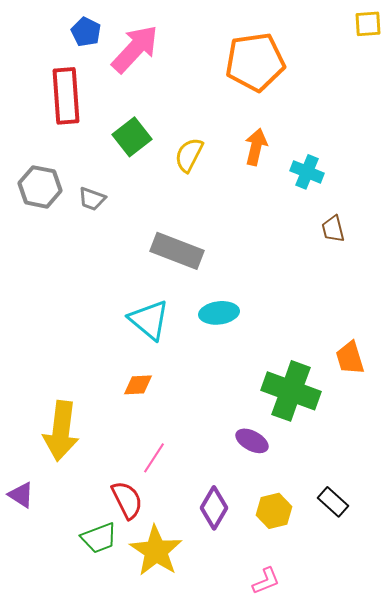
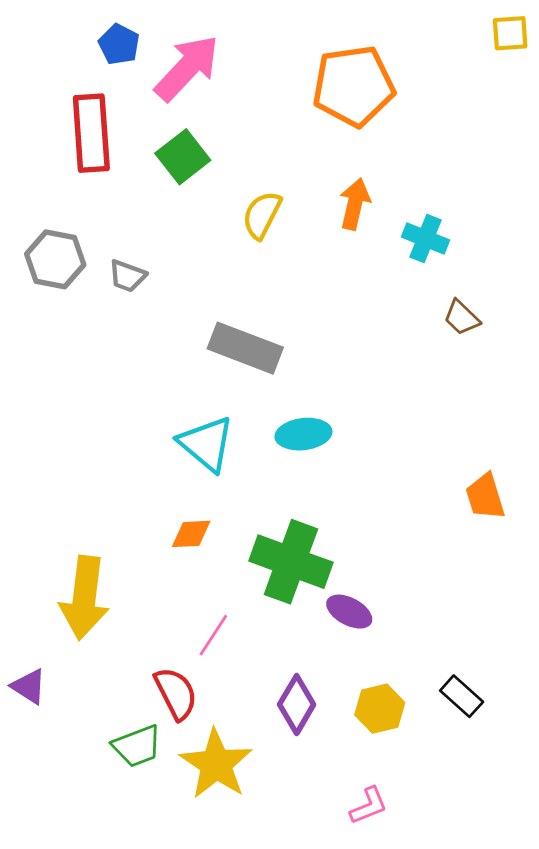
green square: (132, 137) -> (183, 157), moved
brown trapezoid: (333, 229) -> (462, 318), turned -32
green cross: (291, 391) -> (291, 562), moved

